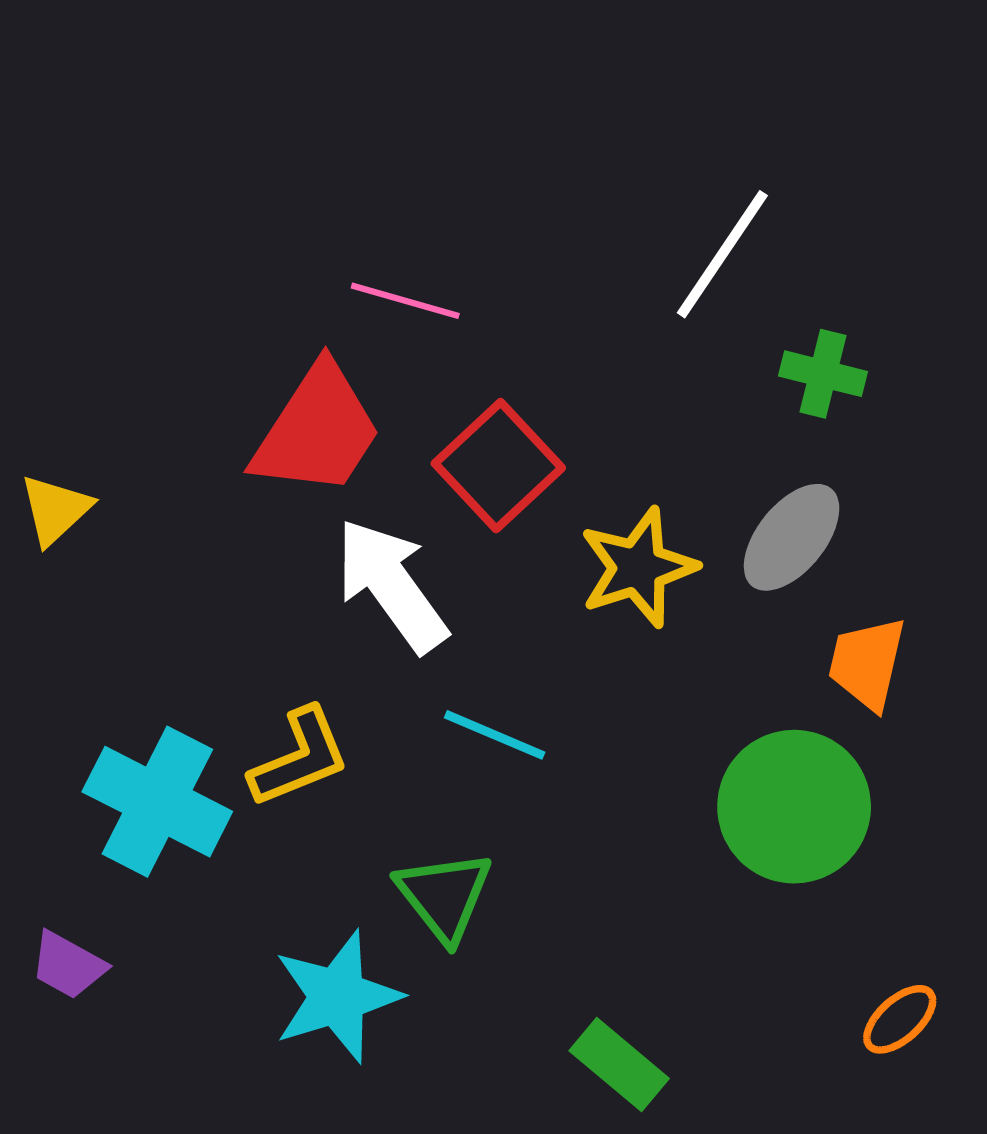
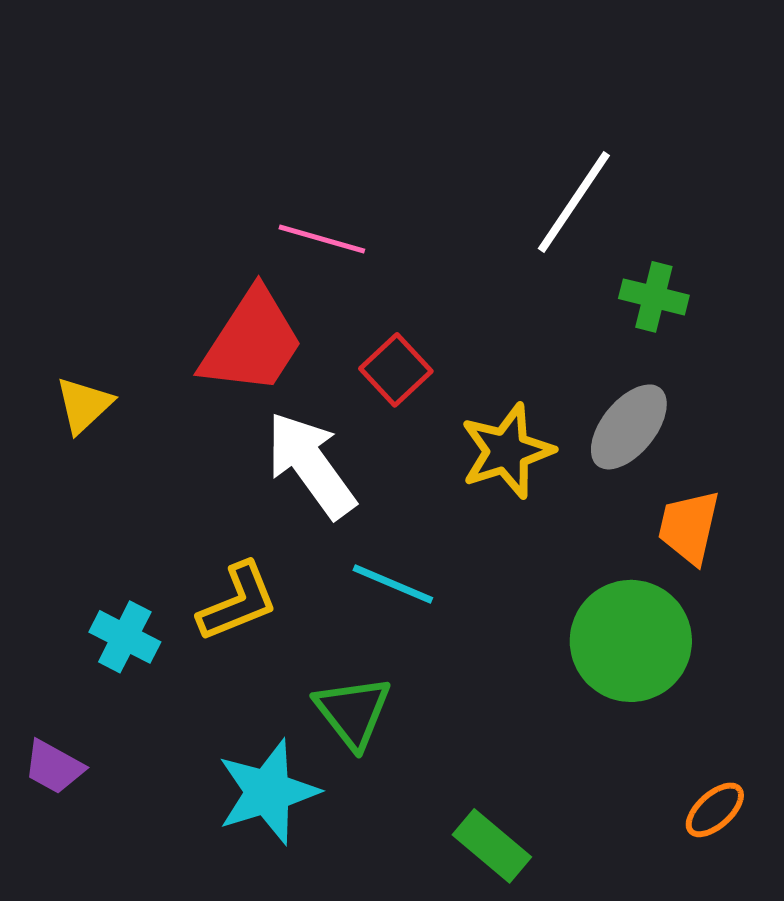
red square: (498, 466) -> (396, 370), size x0.7
yellow triangle: (55, 510) -> (84, 405), moved
cyan cross: (157, 802) -> (125, 637), size x0.6

